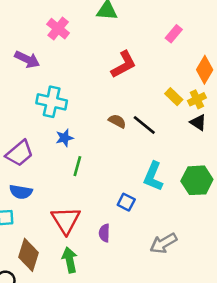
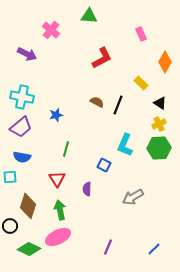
pink rectangle: (174, 34) -> (141, 34), turned -64
yellow cross: (197, 99) -> (159, 124), moved
cyan cross: (52, 102) -> (22, 97), moved
black line: (144, 125) -> (118, 105), turned 72
green line: (77, 166) -> (66, 149), moved
red triangle: (66, 220) -> (57, 179), size x0.7

